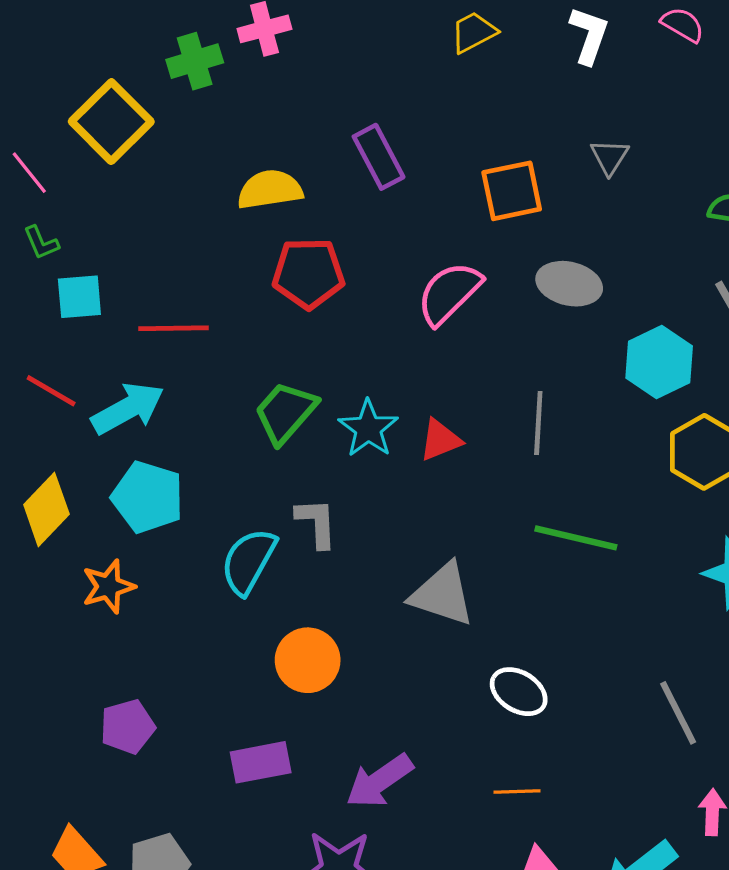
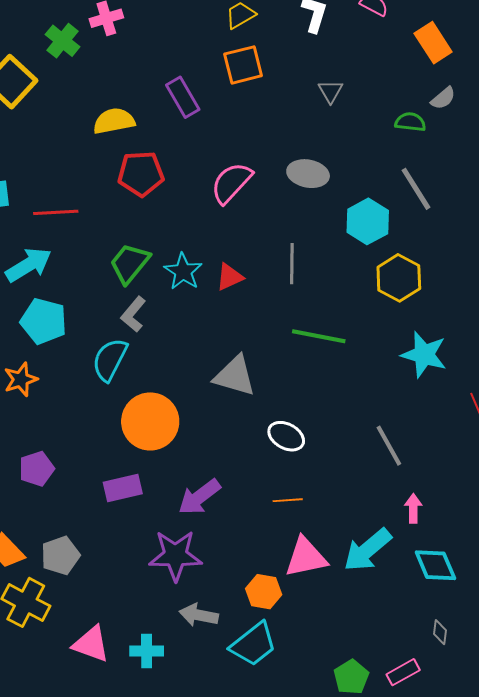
green cross: (195, 61) -> (62, 41), turned -32
orange square: (512, 191) -> (243, 65), moved
gray L-shape: (317, 523) -> (133, 314), moved, turned -135
orange circle: (308, 660) -> (150, 421), size x1.4

